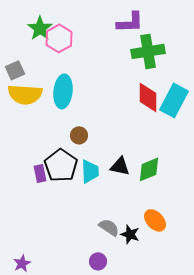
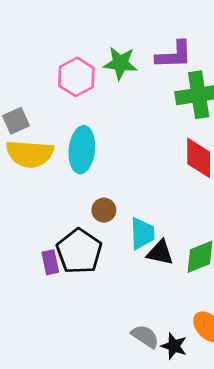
green star: (40, 28) -> (120, 63), moved, turned -30
cyan trapezoid: (90, 171) -> (142, 233), moved

